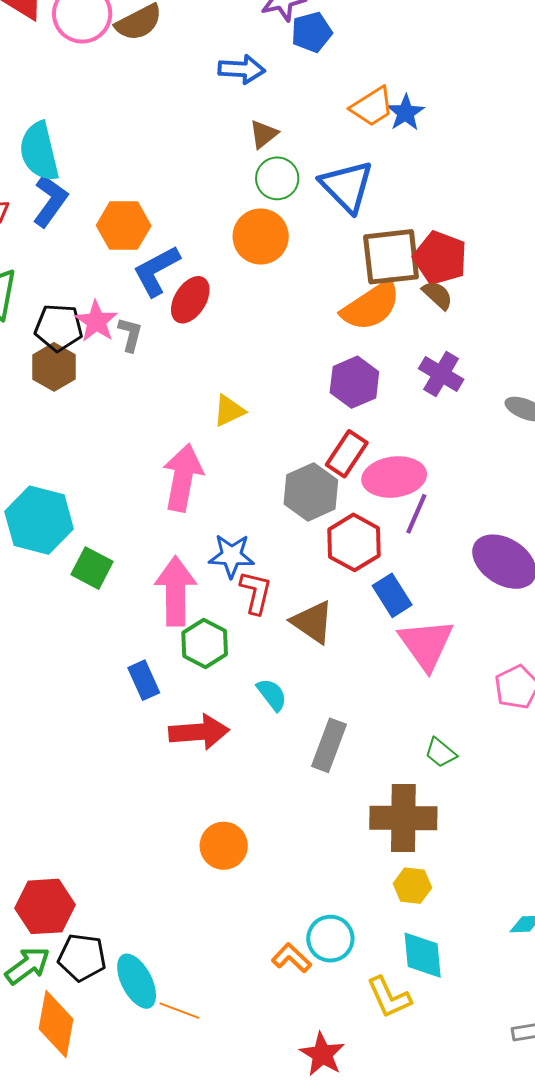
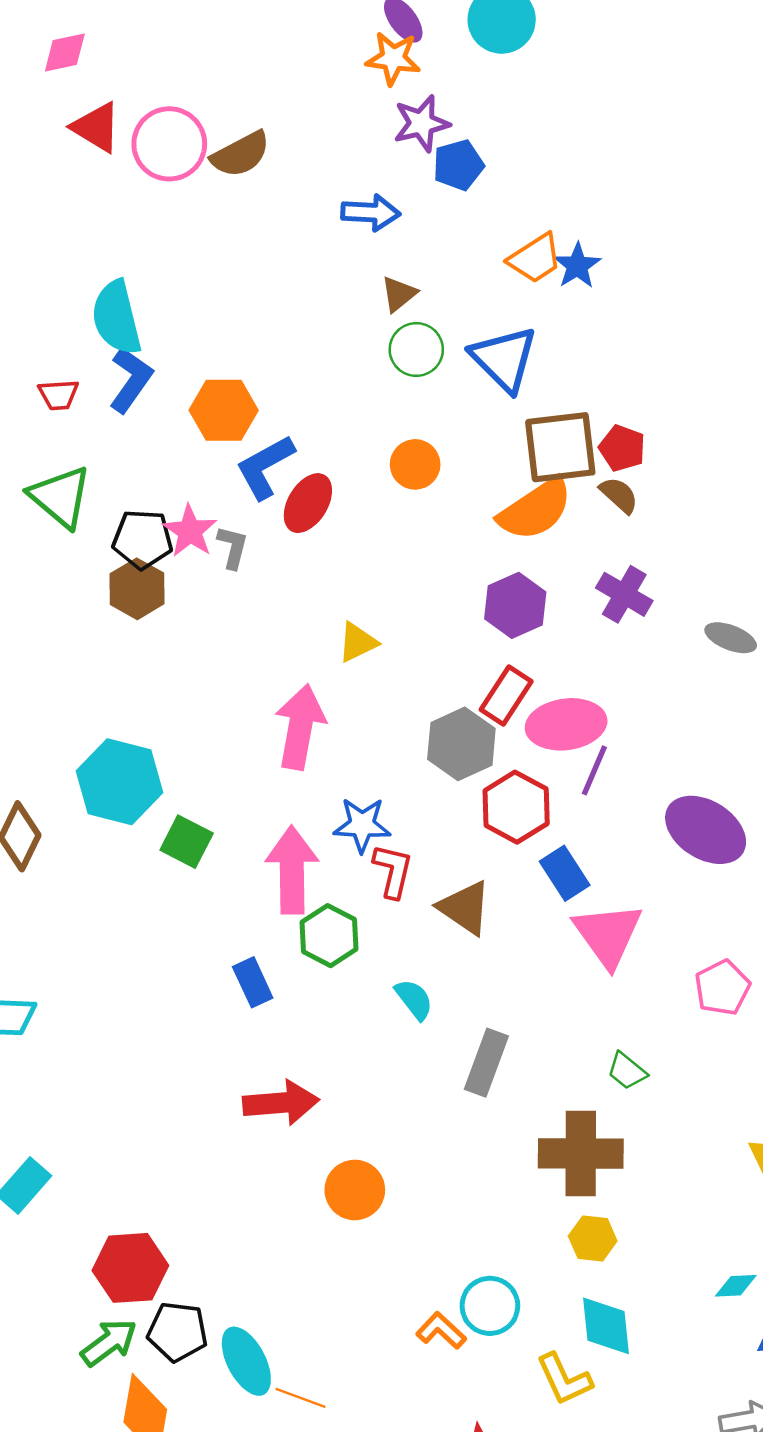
orange circle: (261, 236) -> (415, 464), moved, size x0.7
red pentagon: (440, 258) -> (622, 448), size x0.7
red arrow: (199, 732) -> (281, 1103), moved

